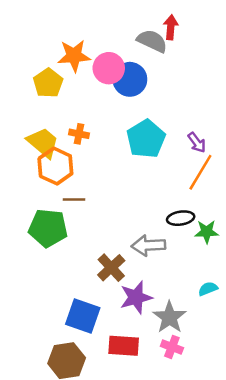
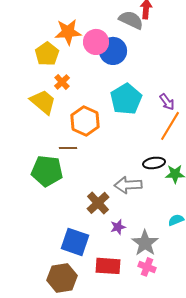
orange cross: (79, 134) -> (62, 82), moved, turned 35
orange hexagon: (55, 166) -> (85, 121), moved
purple star: (136, 297) -> (118, 227), size x0.6

